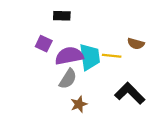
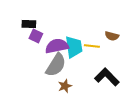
black rectangle: (62, 16) -> (29, 24), moved
gray semicircle: (68, 79) -> (56, 65), size x1.4

